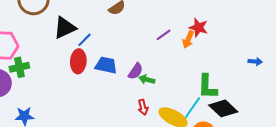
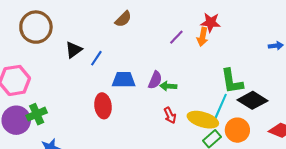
black triangle: (65, 28) -> (74, 50), size x0.7
red ellipse: (78, 61) -> (103, 106), moved
green cross: (19, 67) -> (37, 114), moved

